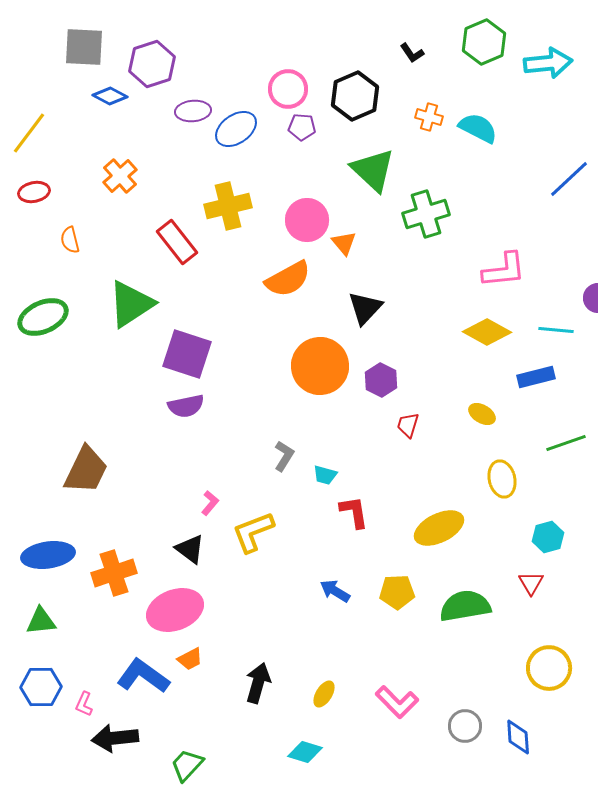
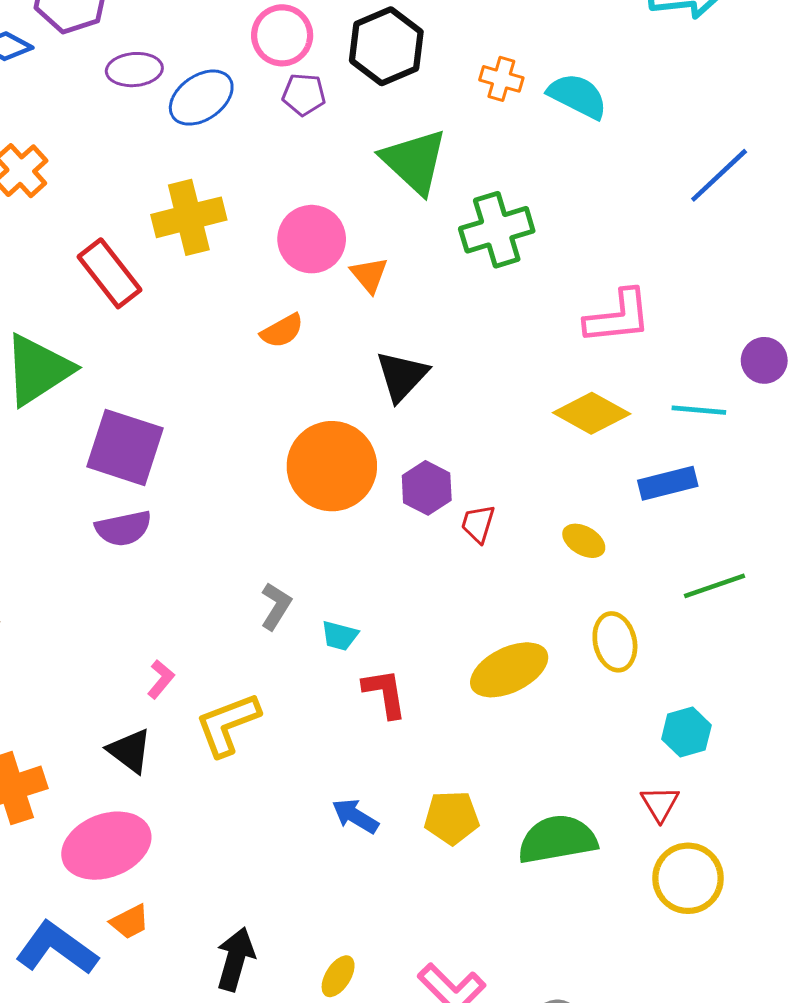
orange semicircle: (288, 279) -> (282, 331), size x0.6
red trapezoid: (408, 425) -> (478, 524), moved
yellow ellipse: (439, 528) -> (509, 670), moved
yellow circle: (549, 668) -> (688, 878), moved

